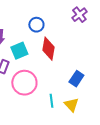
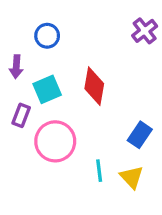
blue circle: (36, 25) -> (47, 36), moved

